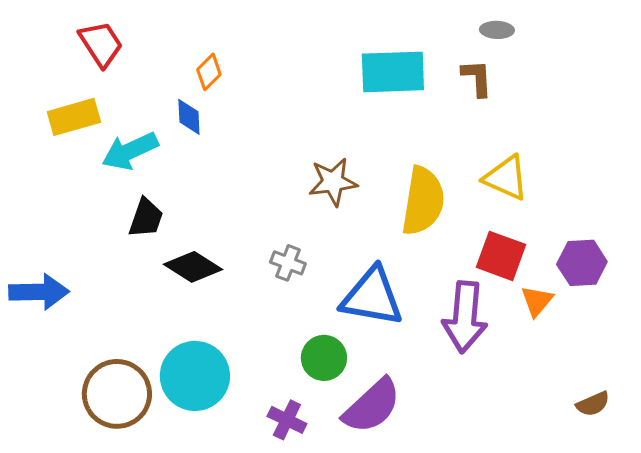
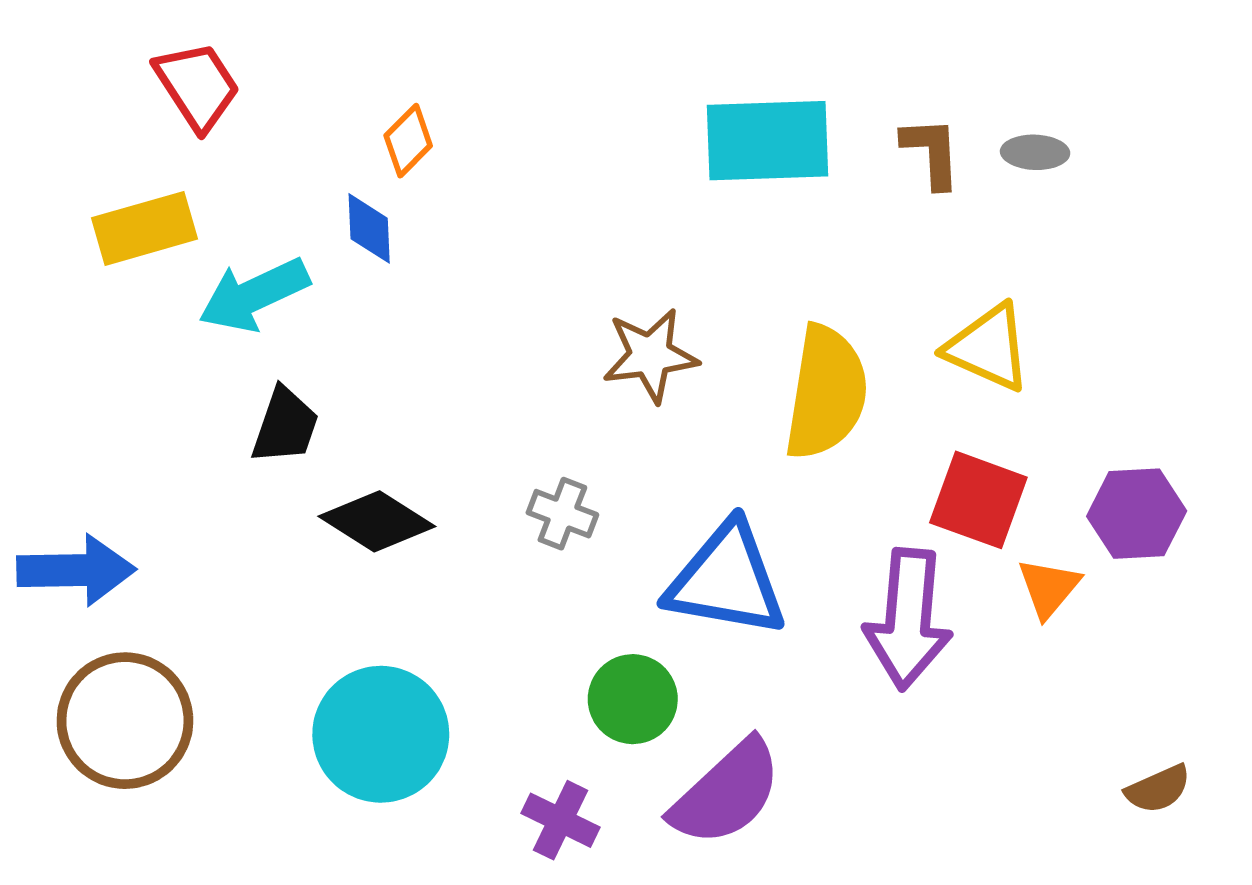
gray ellipse: (497, 30) -> (1035, 152), moved
brown circle: (117, 394) -> (125, 721), moved

